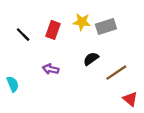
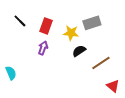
yellow star: (82, 22) -> (71, 33), moved
black line: (23, 35) -> (20, 21), moved
purple arrow: (51, 69) -> (43, 48), moved, turned 96

